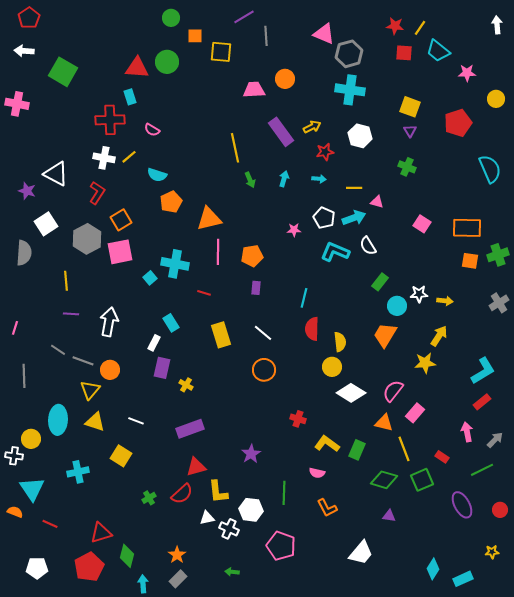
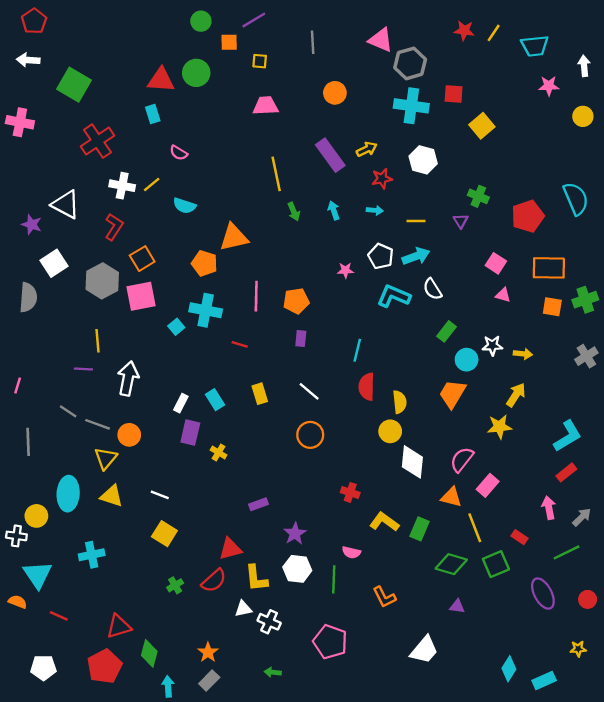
purple line: (244, 17) -> (254, 20), moved
white arrow: (497, 25) -> (584, 66), moved
cyan trapezoid: (438, 51) -> (535, 46), moved, turned -45
yellow square: (221, 52) -> (260, 61), size x0.6
red square: (404, 53) -> (454, 94), moved
pink trapezoid: (254, 90) -> (266, 106), moved
yellow square: (410, 107) -> (482, 126), turned 30
red cross: (110, 120) -> (97, 141), moved, turned -32
red pentagon: (458, 123) -> (528, 216), moved
purple triangle: (410, 131) -> (461, 221), moved
cyan arrow: (284, 179) -> (334, 210), turned -35
orange pentagon: (171, 202) -> (204, 263), moved, turned -30
pink triangle: (377, 202) -> (503, 295), moved
orange triangle: (209, 219) -> (234, 237), moved
yellow line: (66, 281) -> (97, 341), moved
cyan rectangle: (171, 323) -> (215, 400), moved
yellow rectangle: (221, 335) -> (260, 394), size x0.7
white diamond: (351, 393) -> (412, 462), turned 64
purple rectangle: (190, 429) -> (259, 504), moved, size x0.6
yellow square: (121, 456) -> (164, 534), moved
pink semicircle: (317, 473) -> (351, 552), moved
white hexagon: (251, 510) -> (297, 569), moved

